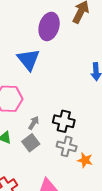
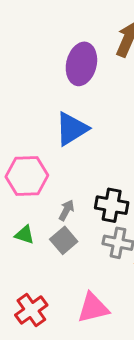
blue triangle: (29, 60) -> (72, 129), moved, turned 40

